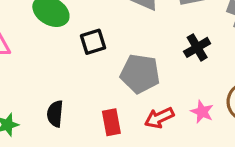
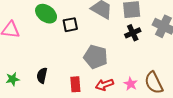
black square: (93, 42) -> (70, 25), moved
black cross: (197, 47) -> (133, 33), moved

